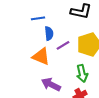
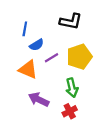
blue line: (38, 18) -> (25, 29), turned -72
blue semicircle: (49, 33) -> (37, 45), turned 64

